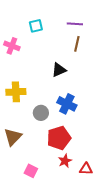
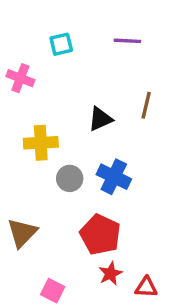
brown line: (77, 44) -> (146, 105), moved
yellow cross: (16, 92) -> (41, 143), moved
gray circle: (41, 113) -> (70, 178), moved
red pentagon: (59, 138) -> (100, 234), turned -30

